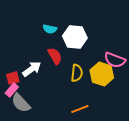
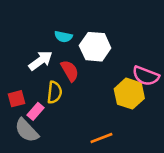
white arrow: (32, 69) -> (41, 61), moved
yellow semicircle: (77, 73) -> (55, 92), moved
pink rectangle: (12, 90) -> (35, 111), moved

